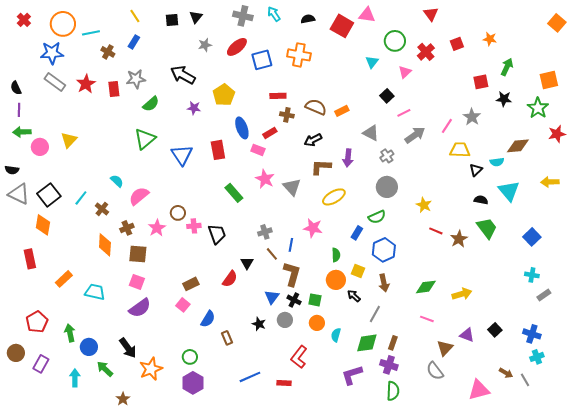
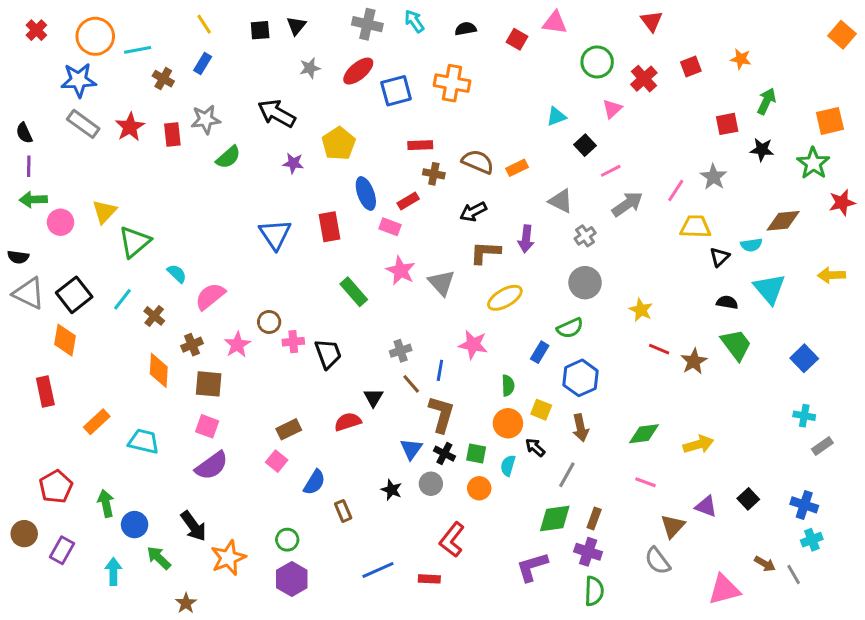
red square: (342, 26) -> (517, 39), size x0.6
cyan triangle: (372, 62) -> (556, 116), moved, turned 32
green triangle: (145, 139) -> (135, 242), moved
red semicircle: (230, 279) -> (348, 422), turned -144
cyan semicircle: (336, 335) -> (508, 466), moved

